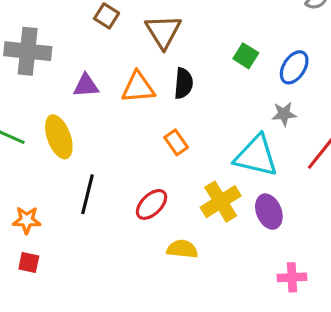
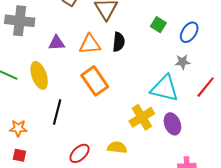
orange rectangle: (176, 142) -> (95, 81), moved, size x1.8
red ellipse: (152, 204) -> (80, 153), moved

